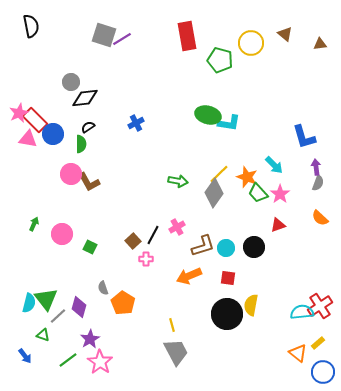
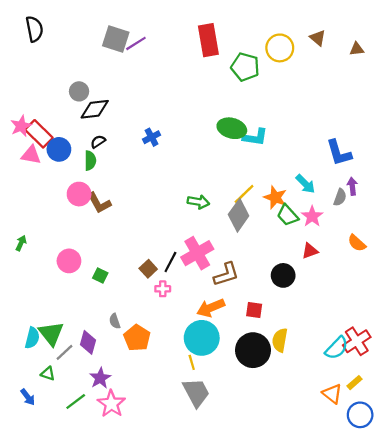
gray semicircle: (318, 183) -> (340, 197), moved
green arrow: (34, 224) -> (21, 243), moved
pink cross: (177, 227) -> (197, 253), size x1.8
cyan circle: (226, 248) -> (202, 338), moved, size x1.8
cyan semicircle: (302, 312) -> (337, 348), turned 140

